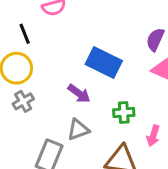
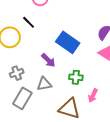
black line: (25, 34) -> (29, 22), moved, turned -32
gray cross: (23, 101) -> (17, 73), moved

